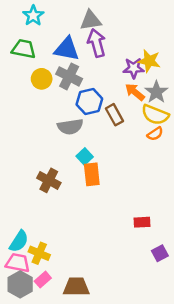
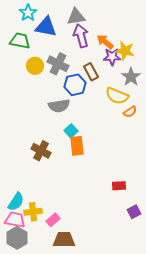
blue triangle: (67, 49) -> (46, 27), moved
orange arrow: (135, 92) -> (105, 42), moved
brown rectangle: (114, 115) -> (91, 72), moved
yellow semicircle: (155, 115) -> (117, 96), moved
yellow cross: (39, 253) -> (33, 212), turned -30
pink rectangle: (43, 280) -> (53, 220), moved

